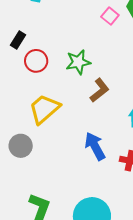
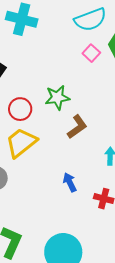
red circle: (36, 61) -> (20, 109), moved
blue arrow: (95, 146) -> (70, 182), size x0.7

